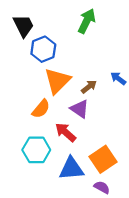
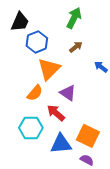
black trapezoid: (23, 26) -> (20, 22), turned 50
brown arrow: (89, 87) -> (76, 47), moved
orange square: (103, 159) -> (88, 136), turned -30

